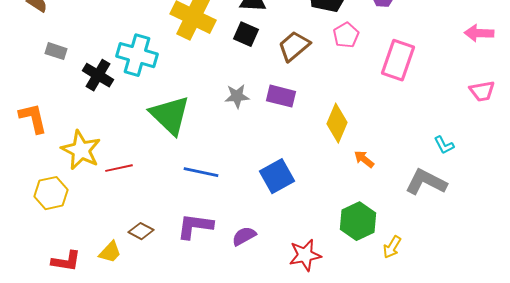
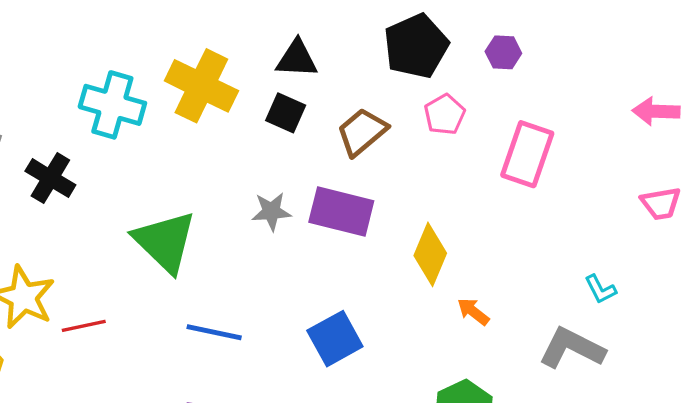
cyan cross: (137, 55) -> (112, 105), moved
purple rectangle: (281, 96) -> (341, 211), size x1.4

